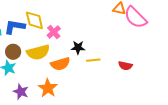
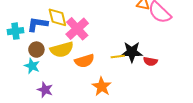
pink cross: (54, 32) -> (77, 29), size x1.6
black star: (78, 48) -> (132, 52), moved, size x1.5
orange star: (48, 88) -> (102, 87), moved

